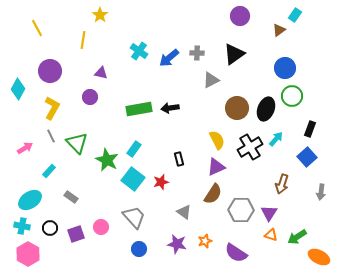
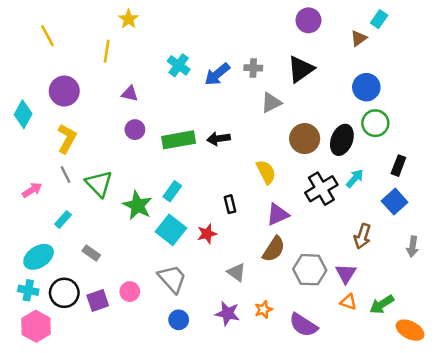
purple circle: (90, 97) -> (135, 130), moved
yellow semicircle: (217, 140) -> (266, 172), moved
black circle: (50, 228) -> (64, 293), size x1.5

